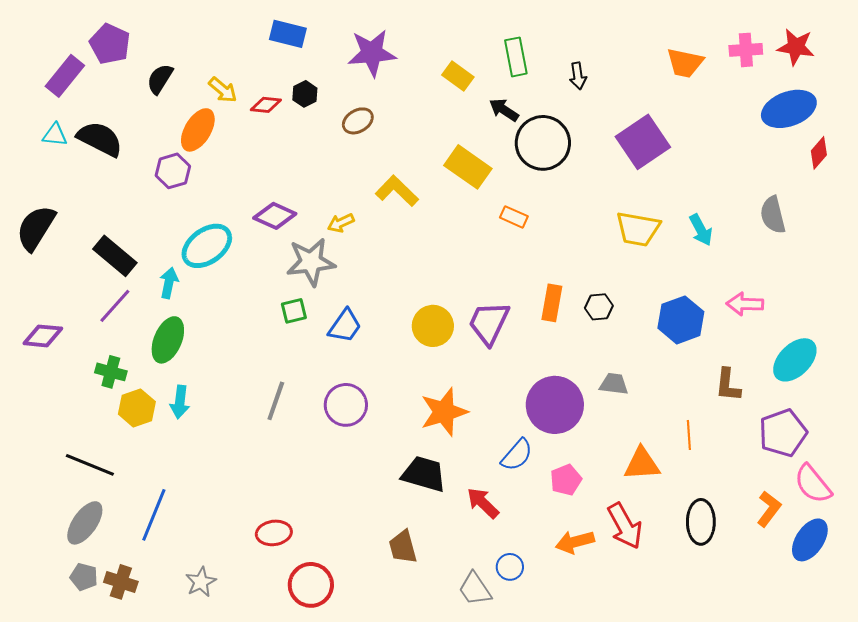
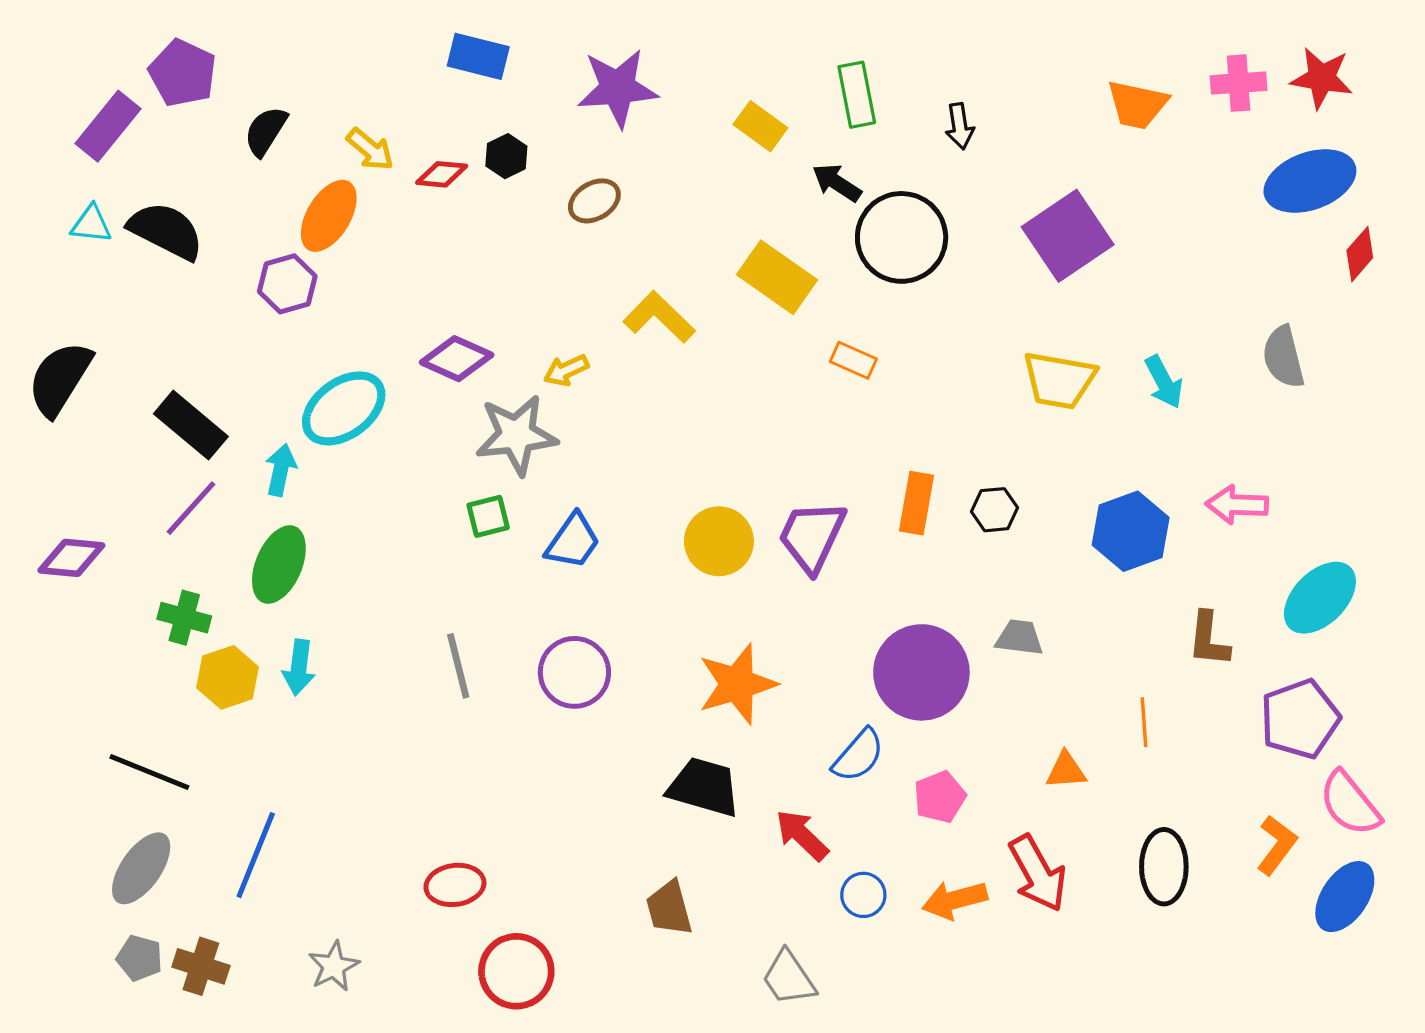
gray line: (276, 401) -> (458, 666), turned -33
orange triangle: (642, 464) -> (1066, 770), size x0.7
blue circle: (510, 567) -> (863, 895), moved

